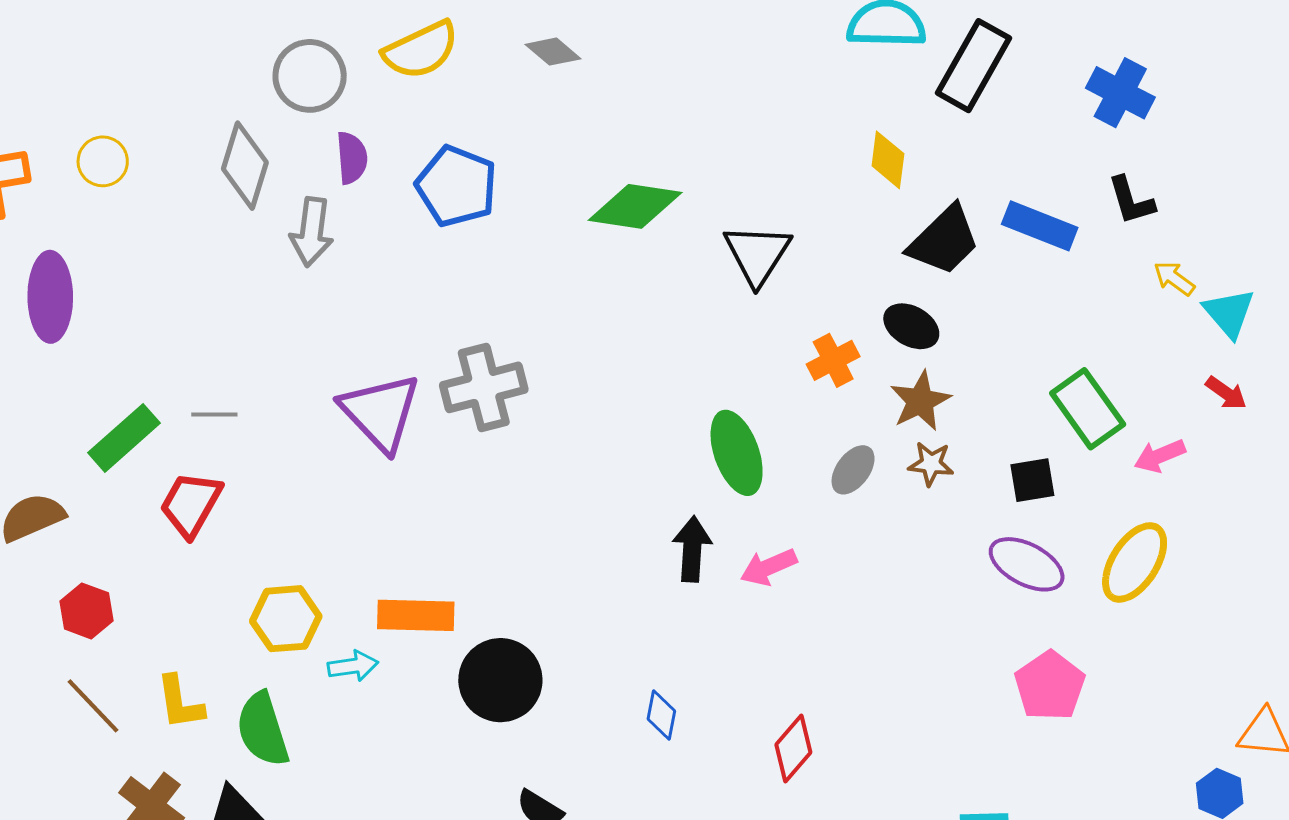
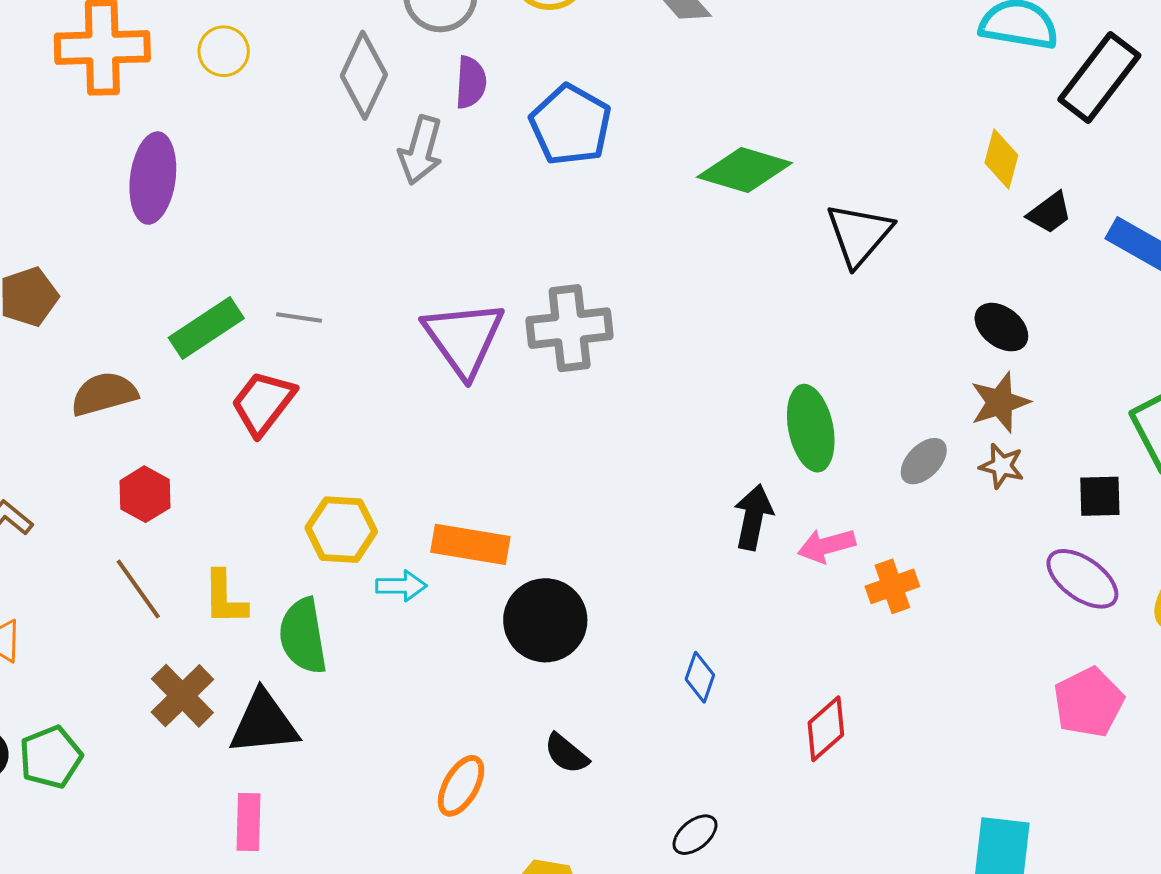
black trapezoid: (944, 240) -> (1050, 213), moved, size x0.6
orange cross: (833, 360) -> (892, 586), moved

